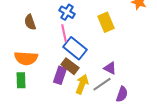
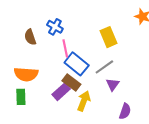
blue cross: (67, 12) -> (55, 27), moved
purple triangle: (110, 68) -> (113, 85), turned 40
purple rectangle: (60, 75) -> (61, 92), turned 30
gray line: (102, 84) -> (104, 67), moved

